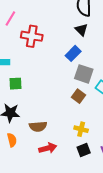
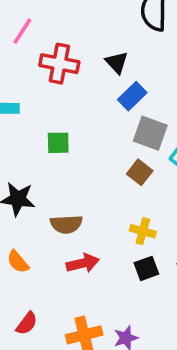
black triangle: (81, 30) -> (117, 62), moved
green square: (15, 84) -> (58, 143), moved
orange semicircle: (12, 140) -> (18, 262), moved, turned 152

